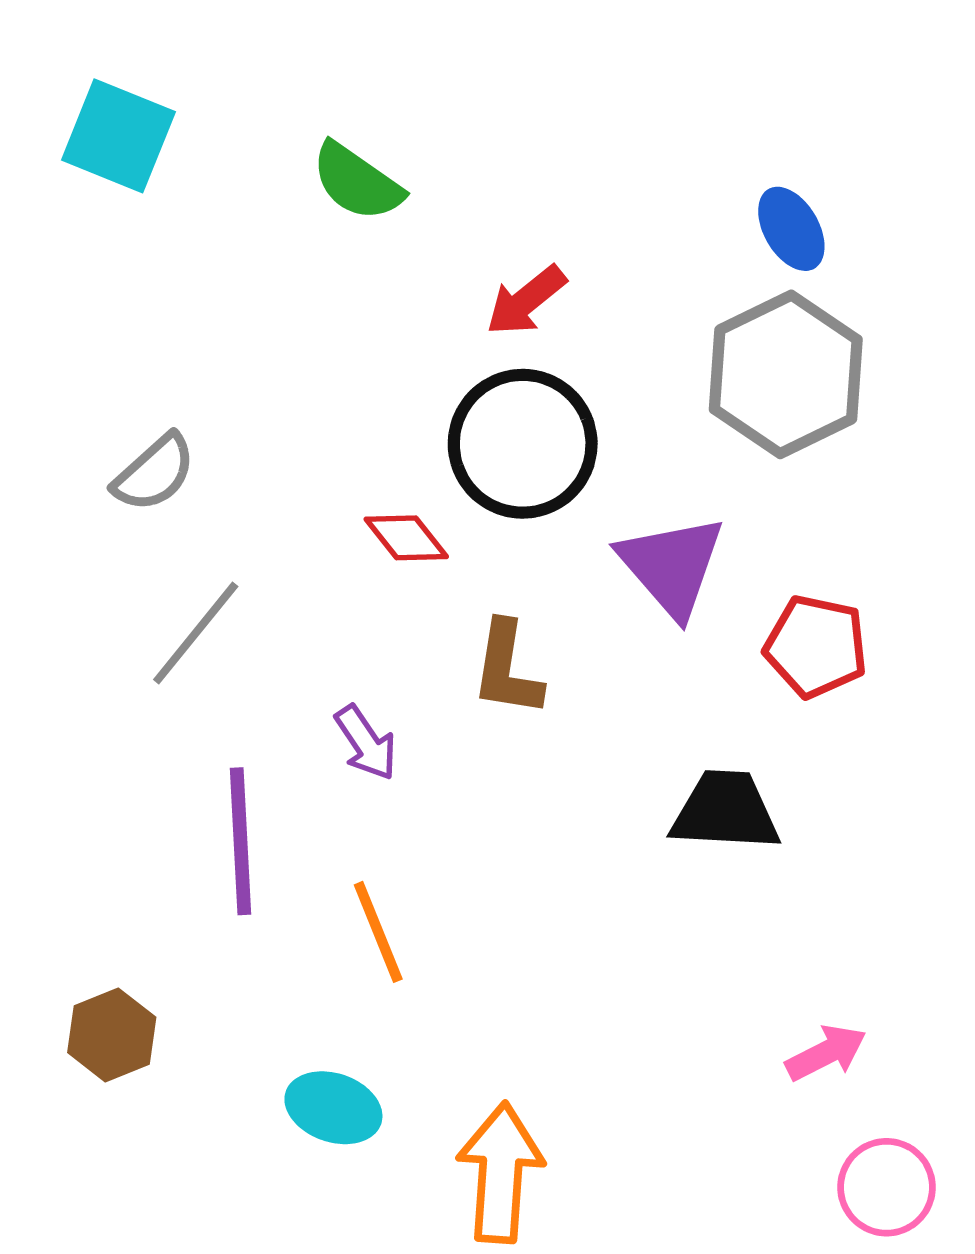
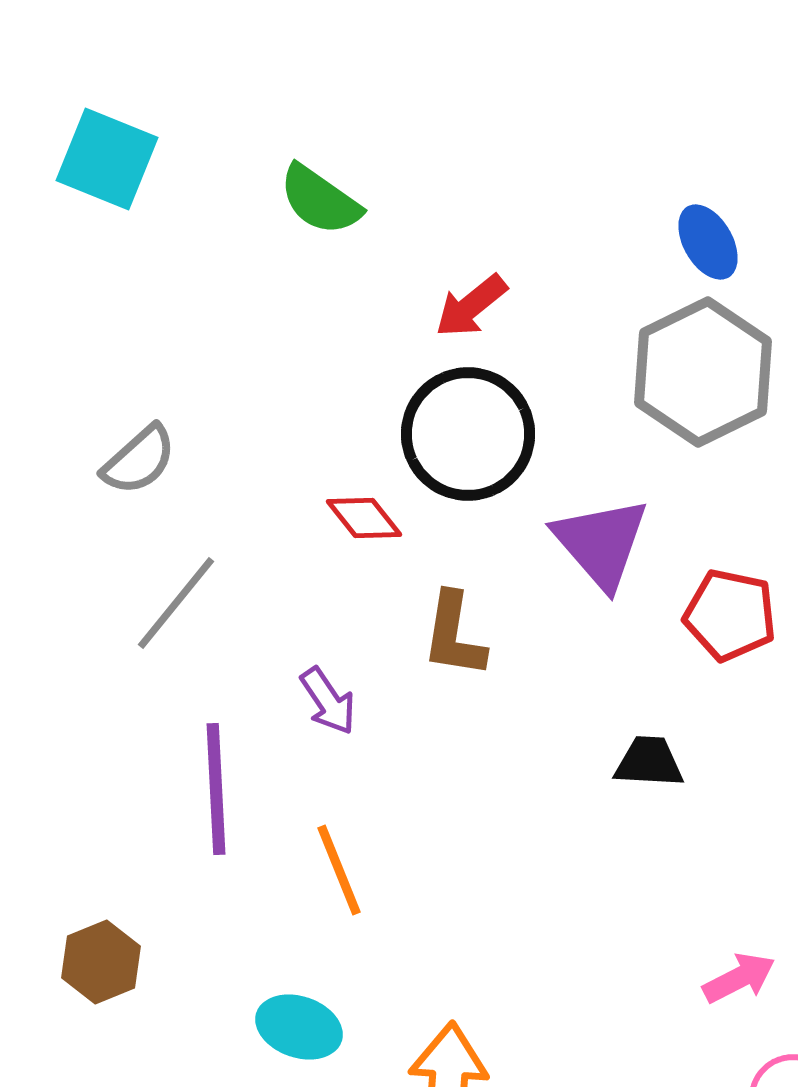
black trapezoid: (725, 811) -> (649, 762), size x0.7

